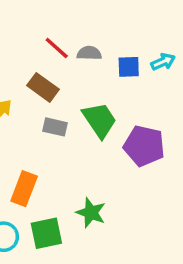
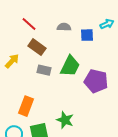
red line: (57, 48) -> (29, 24), moved
cyan arrow: (163, 62) -> (107, 24), moved
green trapezoid: (100, 120) -> (70, 66), turned 60

